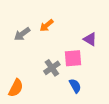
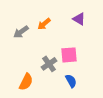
purple triangle: (90, 39) -> (79, 19), moved
orange semicircle: (16, 88) -> (26, 82), moved

